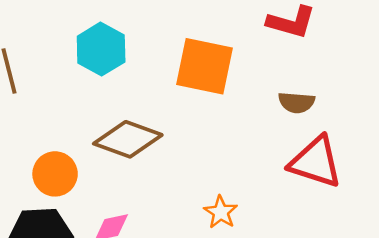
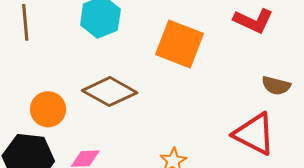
brown semicircle: (296, 102) -> (276, 86), moved

